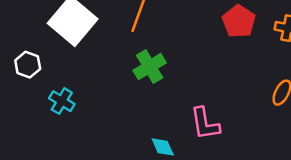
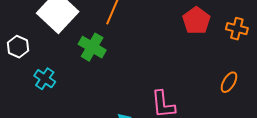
green cross: (150, 67) -> (92, 47), moved, turned -32

